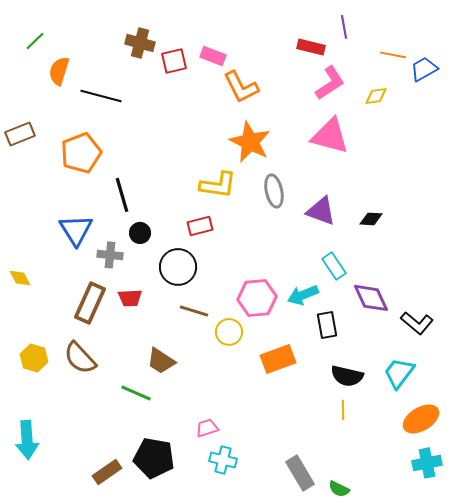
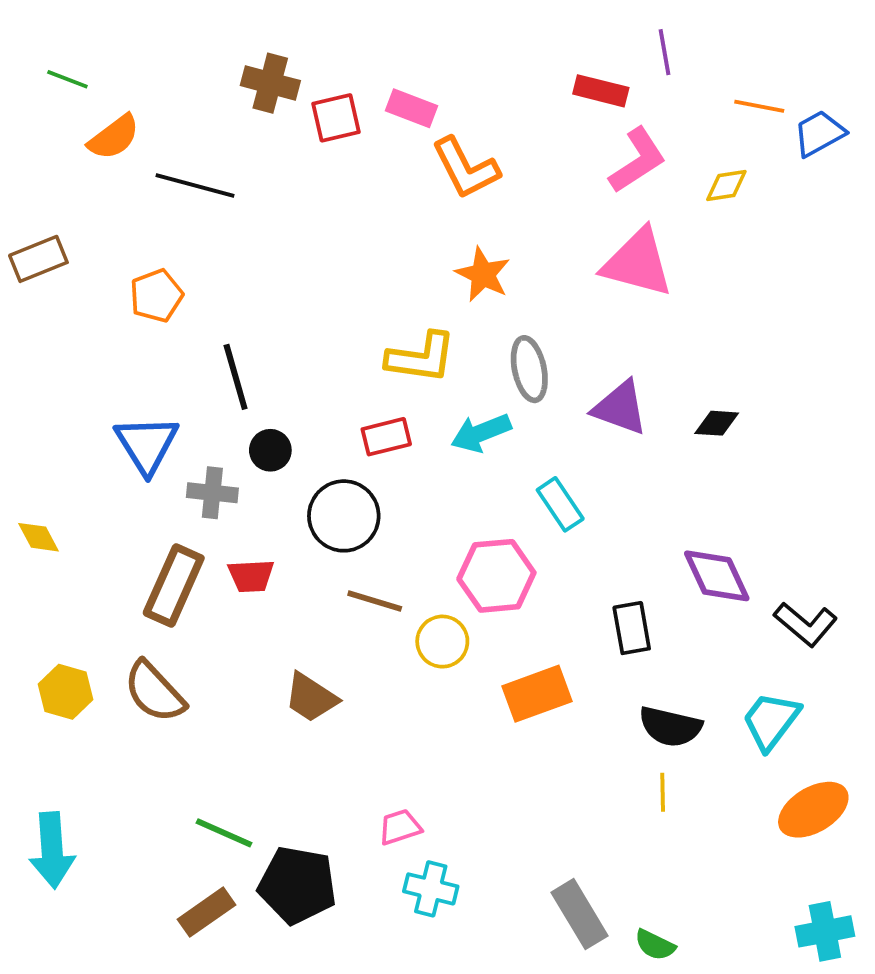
green line: (35, 41) -> (67, 79), turned 65
orange semicircle: (59, 71) -> (114, 137), turned -144
orange star: (250, 142) -> (483, 274), size x0.7
orange pentagon: (81, 153) -> (156, 296), size x0.7
cyan rectangle: (334, 266) -> (560, 504), moved
cyan arrow: (303, 295) -> (481, 433), moved
green line: (136, 393) -> (224, 833), moved
cyan cross: (427, 463) -> (825, 931), moved

